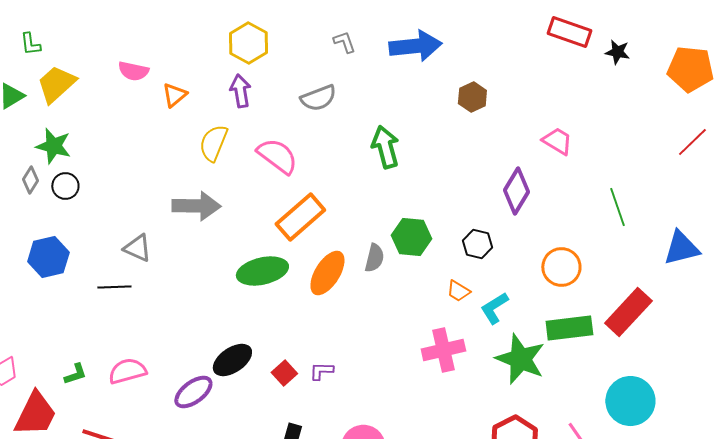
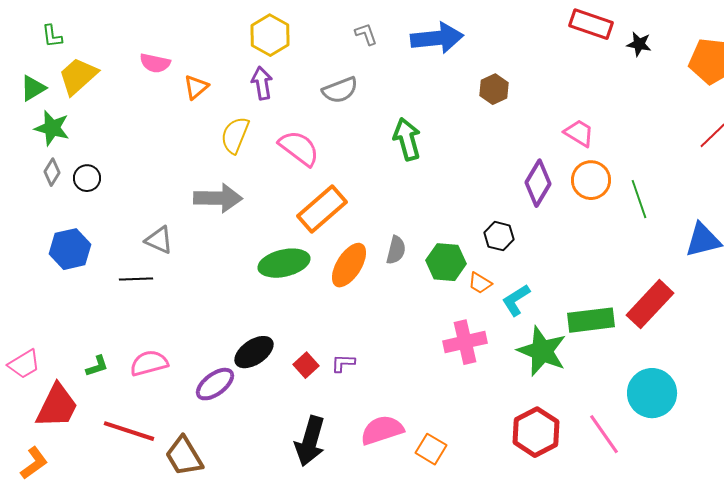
green star: (53, 146) -> (52, 128), moved
green hexagon: (411, 237) -> (446, 262), moved
orange circle: (561, 267) -> (591, 180), moved

